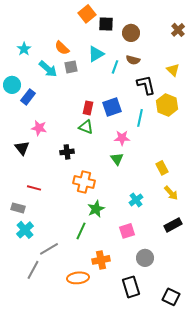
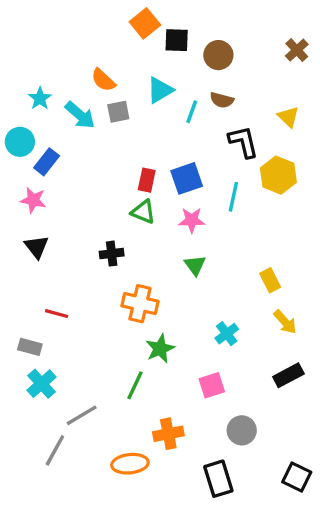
cyan star: (24, 49) -> (40, 98), moved
pink star: (39, 128) -> (33, 200), moved
pink star: (122, 138) -> (192, 220), moved
black square: (171, 297) -> (297, 477), moved

